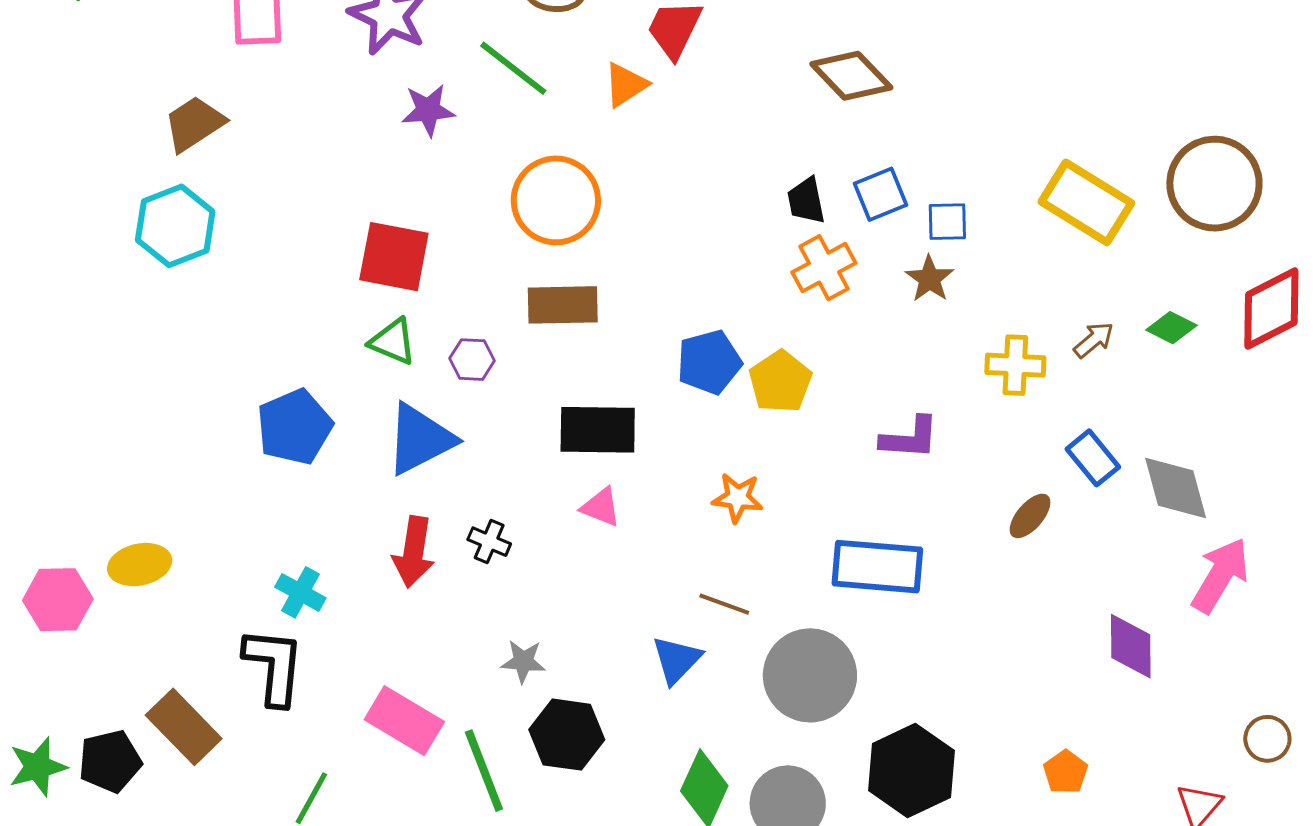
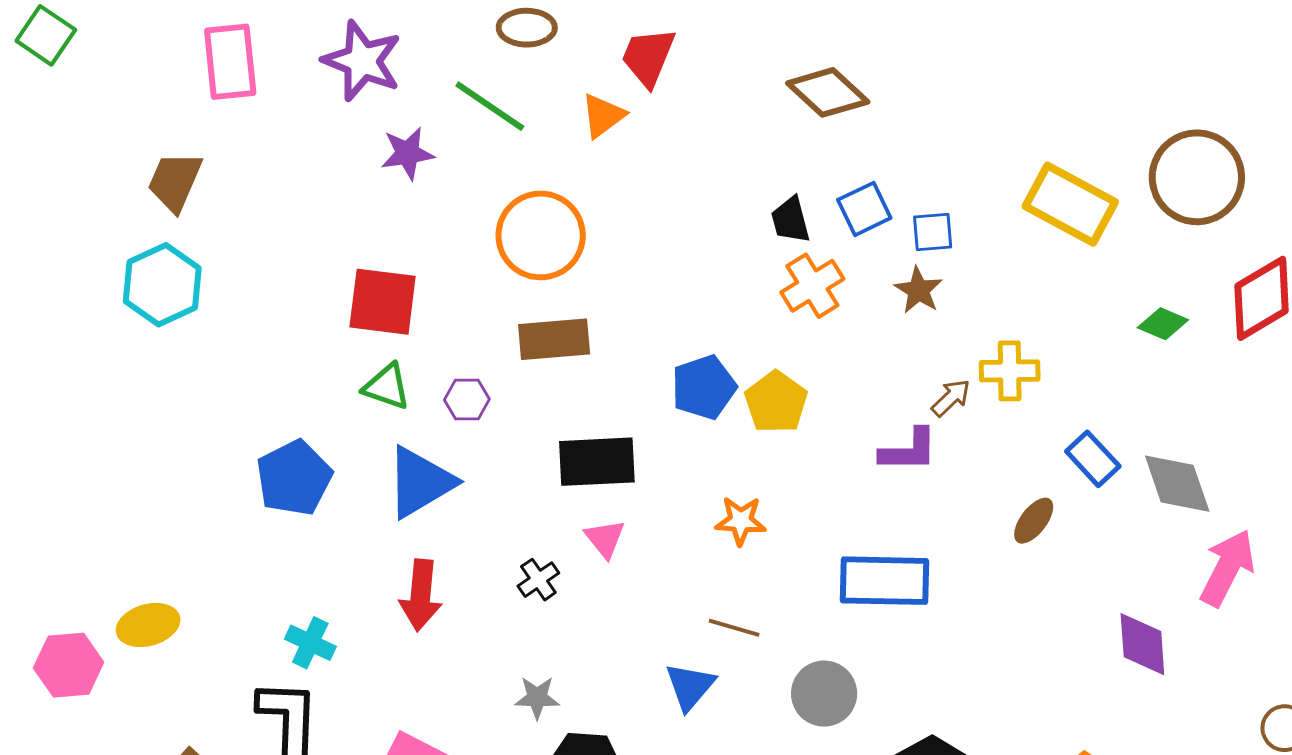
brown trapezoid: (194, 124) -> (175, 182), turned -30
brown arrow: (1094, 340) -> (951, 398), moved
pink triangle: (601, 507) -> (605, 539), turned 33
black cross: (489, 542) -> (538, 580), moved, turned 36
gray circle: (810, 675) -> (824, 694), size x0.7

